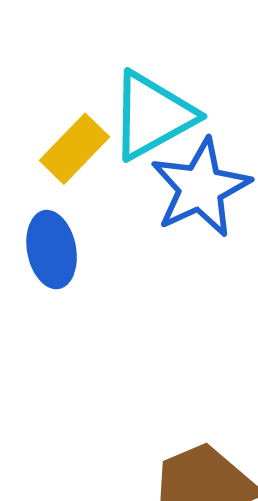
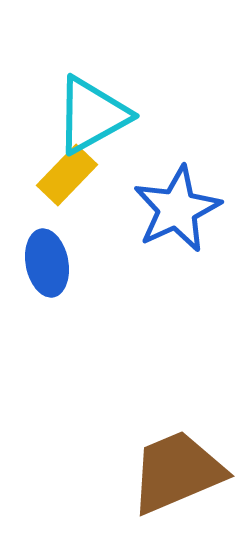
cyan triangle: (152, 115) -> (92, 115), moved

